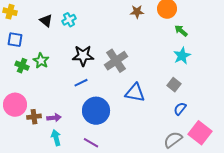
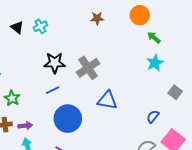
brown star: (137, 12) -> (97, 18), moved
green star: (41, 61) -> (12, 98), moved
gray square: (174, 85) -> (175, 92), moved

